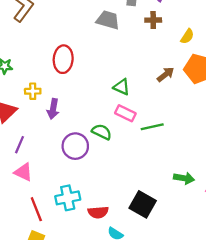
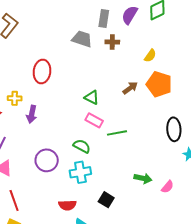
brown cross: (153, 20) -> (112, 42), moved
green semicircle: (102, 132) -> (82, 146), moved
purple circle: (75, 146) -> (47, 160), moved
cyan cross: (68, 198) -> (80, 172), moved
black square: (143, 204) -> (106, 200), size x0.7

